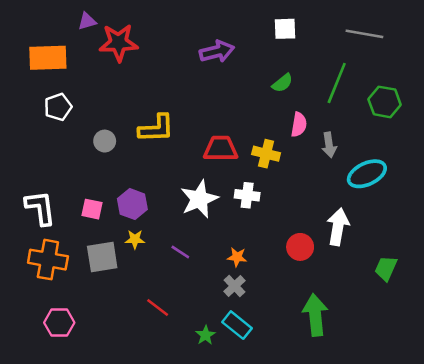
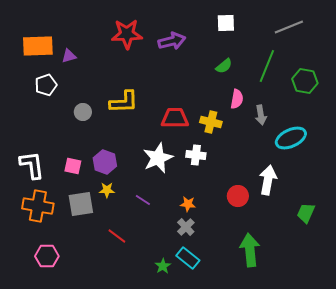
purple triangle: (87, 21) -> (69, 56), moved
gray line: (364, 34) -> (289, 27), turned -32
red star: (119, 43) -> (127, 34), moved
red line: (158, 307) -> (117, 236), moved

